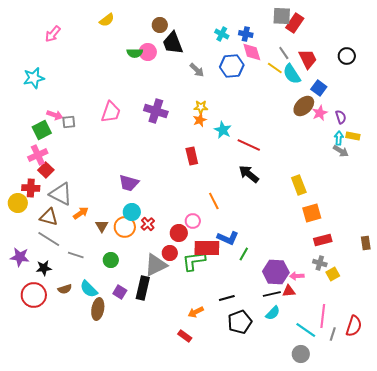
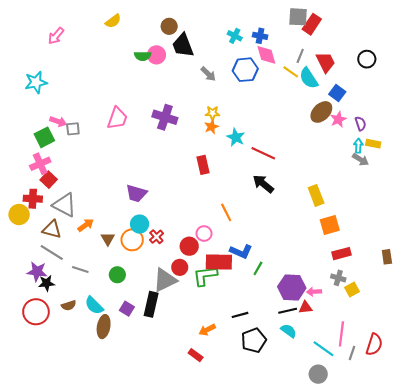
gray line: (284, 53) -> (300, 56), turned 56
purple star: (20, 257) -> (37, 272), moved
cyan semicircle: (273, 313) -> (289, 331), turned -98

